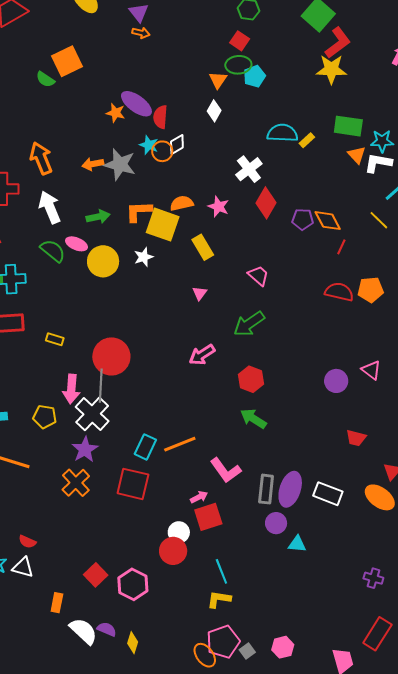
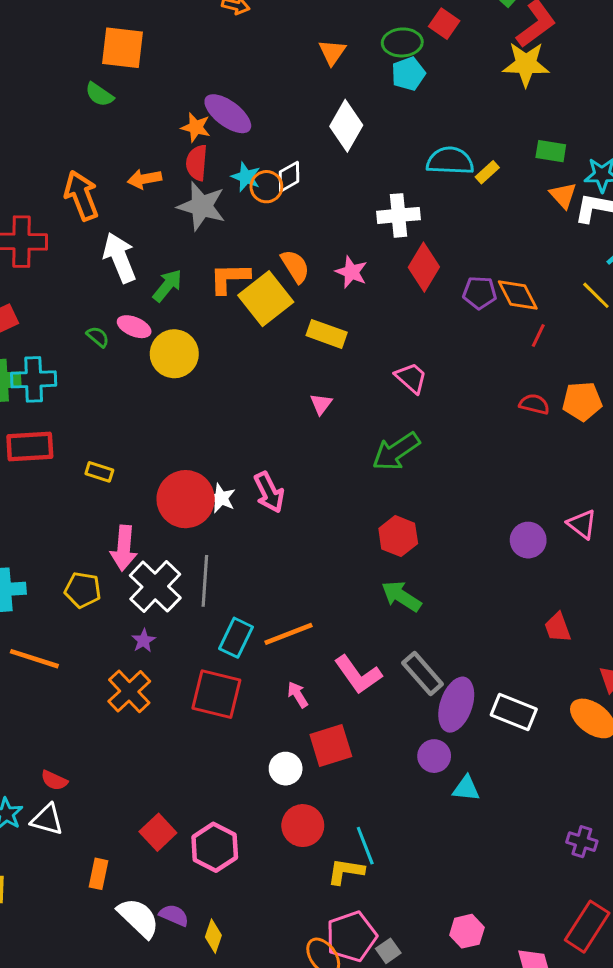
red square: (240, 41) -> (444, 24), moved
orange square: (67, 61) -> (122, 48), turned 32
green ellipse: (238, 65) -> (402, 42), moved
green semicircle: (45, 79) -> (99, 95), moved
orange triangle: (218, 80) -> (332, 52), moved
white diamond: (214, 111) -> (346, 126), size x1.5
red semicircle: (160, 117) -> (197, 163), moved
green rectangle: (348, 126) -> (551, 151), size x0.7
orange arrow: (93, 164) -> (144, 179), moved
white cross: (249, 169) -> (399, 215), turned 32
orange semicircle: (182, 203) -> (295, 266), turned 70
white arrow: (50, 207) -> (120, 258), moved
green arrow: (98, 217) -> (167, 286), turned -40
yellow square: (163, 225) -> (266, 299), turned 32
yellow rectangle: (203, 247) -> (327, 334), turned -40
green semicircle: (53, 251) -> (98, 337), size x0.6
white star: (144, 257) -> (221, 498), moved, turned -30
red semicircle: (339, 292) -> (534, 404), size x0.7
pink arrow: (202, 355) -> (269, 492), moved, turned -84
gray line: (101, 386) -> (205, 581), moved
red trapezoid: (356, 438) -> (558, 627), turned 55
purple star: (85, 449) -> (144, 641), size x0.6
gray rectangle: (266, 489) -> (423, 674), moved, turned -48
pink arrow: (199, 497) -> (298, 695), moved, turned -96
red circle: (173, 551) -> (303, 826), moved
cyan line: (221, 571) -> (365, 846), moved
pink hexagon: (283, 647) -> (467, 931), moved

